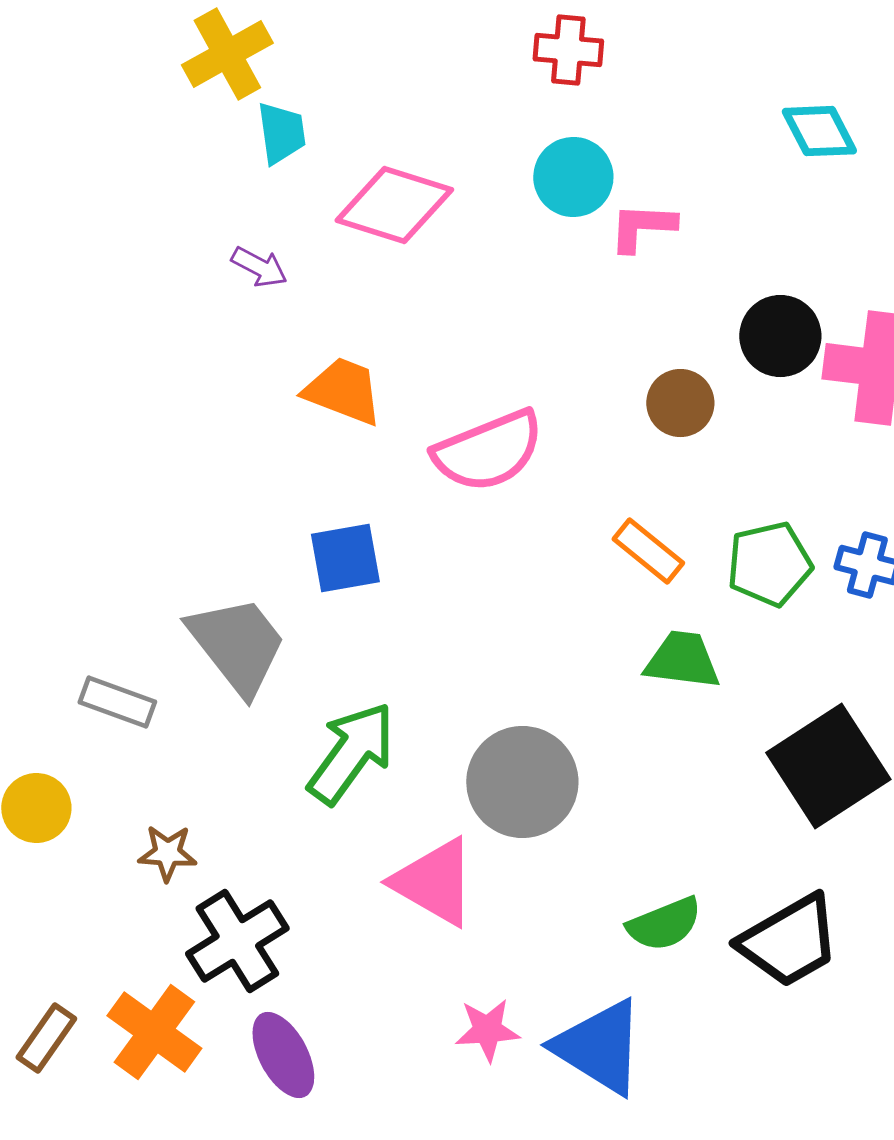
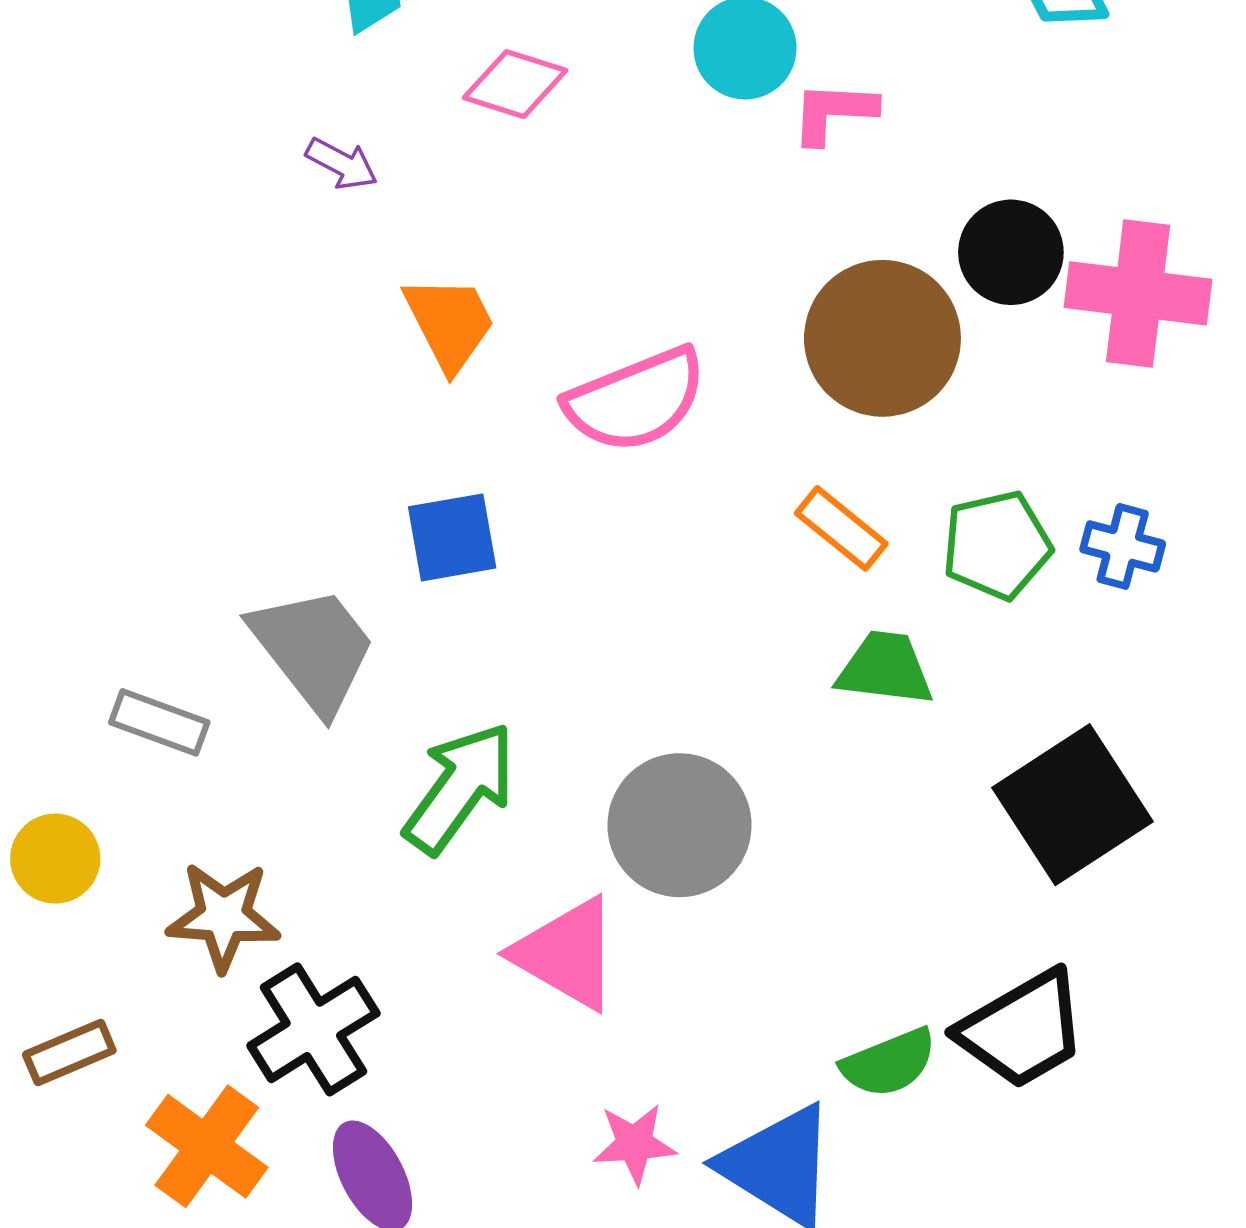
pink diamond: (394, 205) -> (515, 84), size x0.7
orange trapezoid: (343, 391) -> (450, 323), turned 42
brown circle: (680, 403) -> (882, 338), size x1.8
brown star: (167, 853) -> (224, 916), size x1.5
green semicircle: (664, 924) -> (889, 1063), moved
brown rectangle: (46, 1038) -> (69, 1053), moved, turned 32

